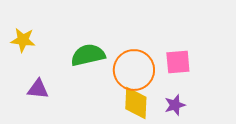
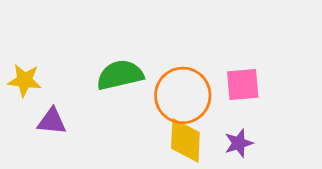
yellow star: (23, 40) -> (25, 80), moved

